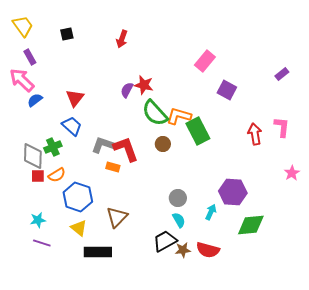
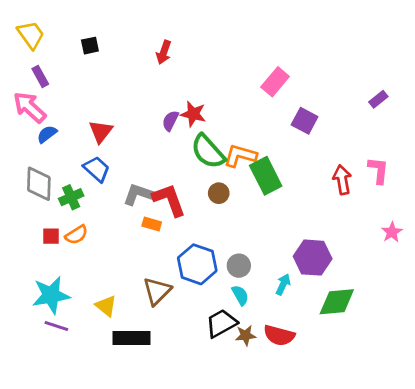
gray diamond: (33, 156) -> (39, 184), moved
blue hexagon: (78, 197) -> (197, 264), moved
cyan star: (38, 220) -> (51, 295), size x1.8

